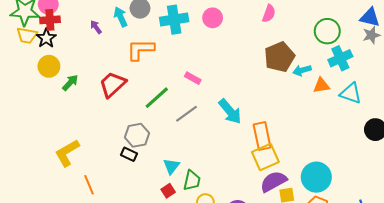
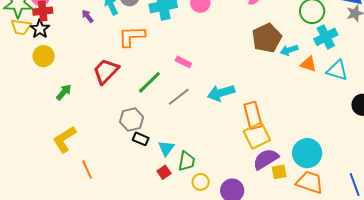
green arrow: (70, 83) -> (64, 92), moved
orange triangle: (321, 85) -> (308, 64), turned 30
cyan arrow: (230, 111) -> (221, 93), turned 116
black rectangle: (129, 154) -> (141, 139), moved

